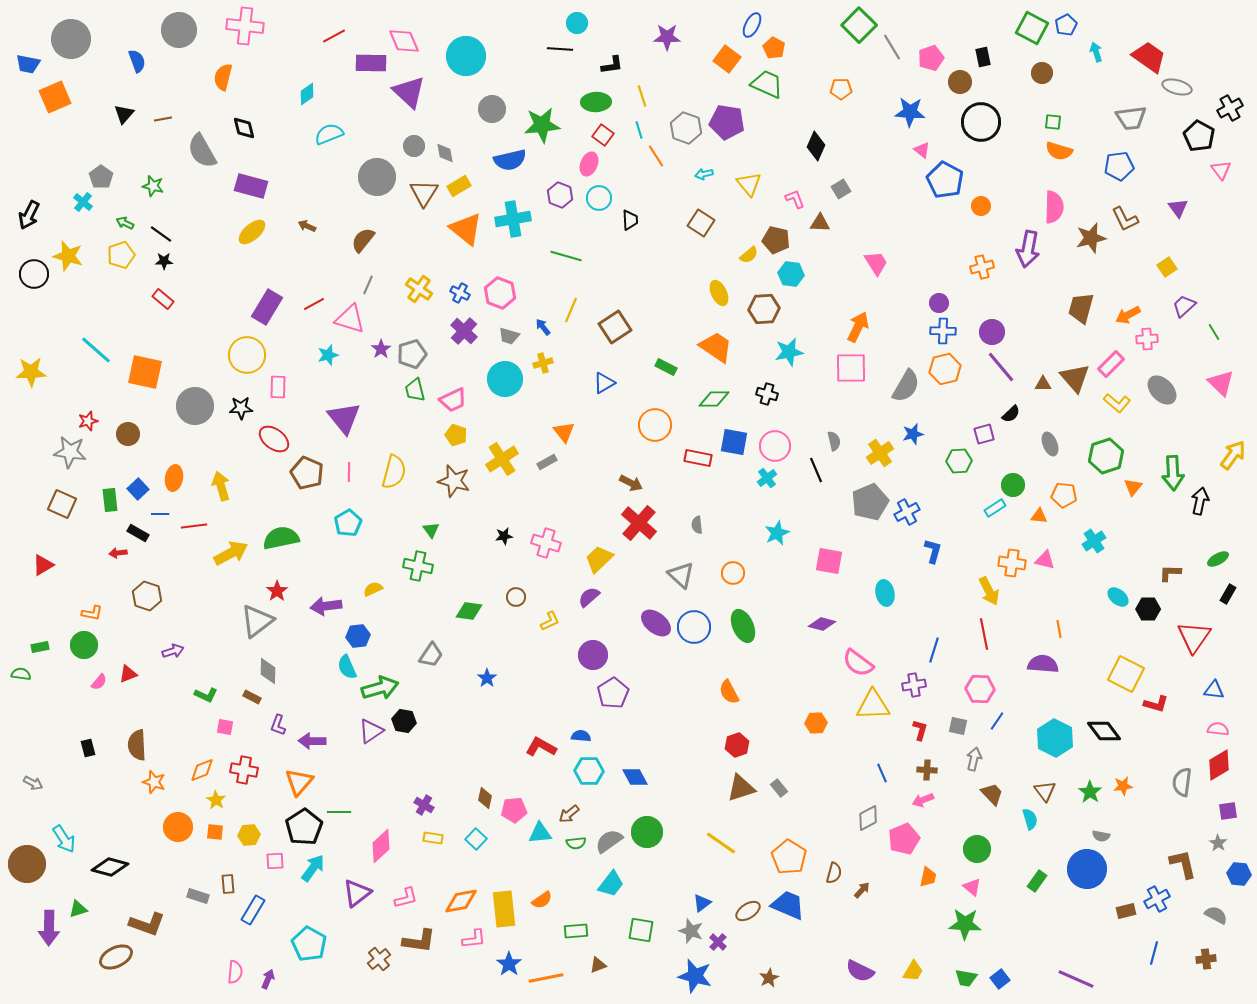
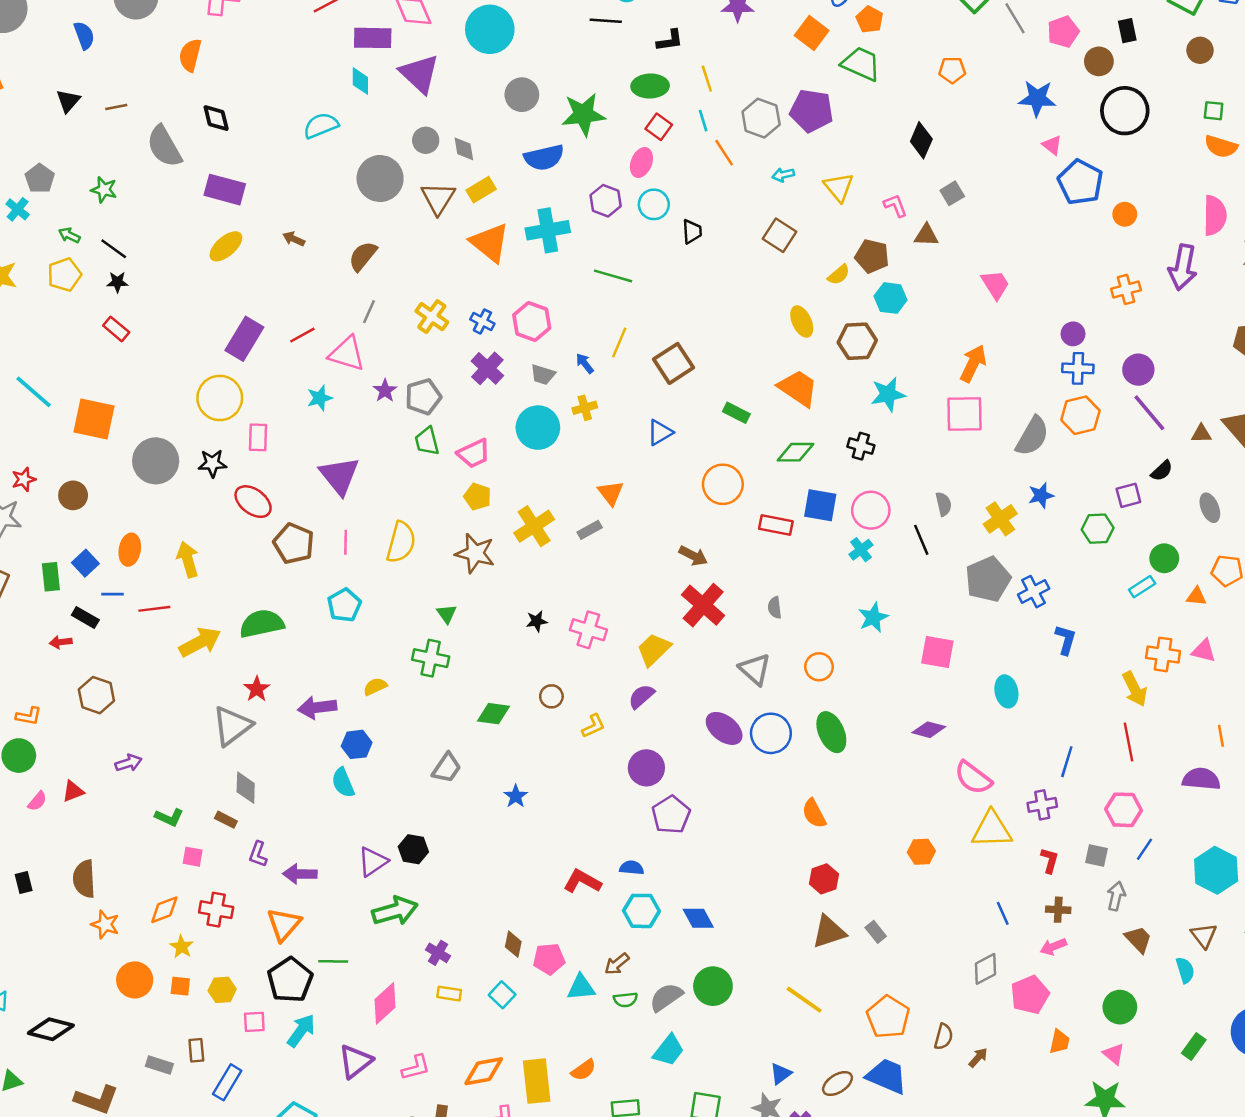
cyan diamond: (307, 94) -> (360, 81), moved, turned -55
green arrow: (380, 688) -> (395, 911), moved

